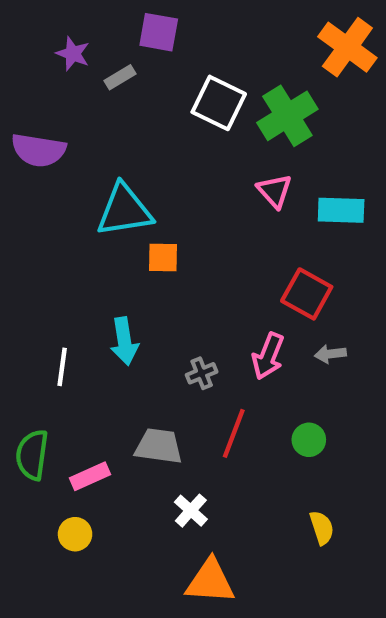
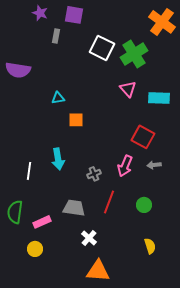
purple star: (73, 54) -> (40, 13), moved
gray rectangle: (120, 77) -> (56, 36), turned -48
cyan triangle: (124, 210) -> (58, 98), size x0.5

